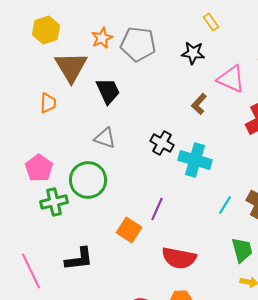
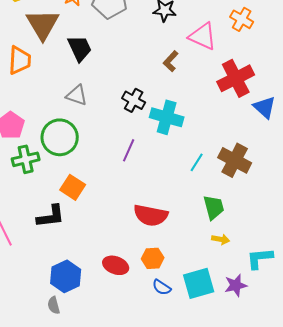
orange trapezoid: (48, 103) -> (20, 60), size x1.4
purple line: (157, 209) -> (129, 150), moved
orange square: (129, 230) -> (73, 187), moved

